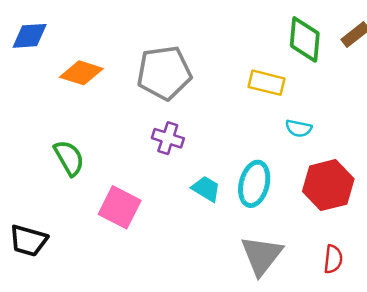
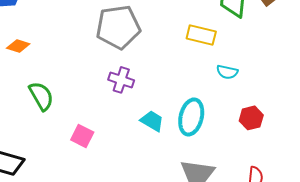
orange diamond: (81, 73) -> (18, 46), moved, size x0.7
red hexagon: (328, 185) -> (251, 118), size x0.6
pink square: (120, 207) -> (82, 136), size x0.7

